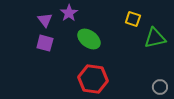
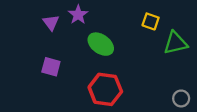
purple square: (45, 43) -> (51, 67), moved

